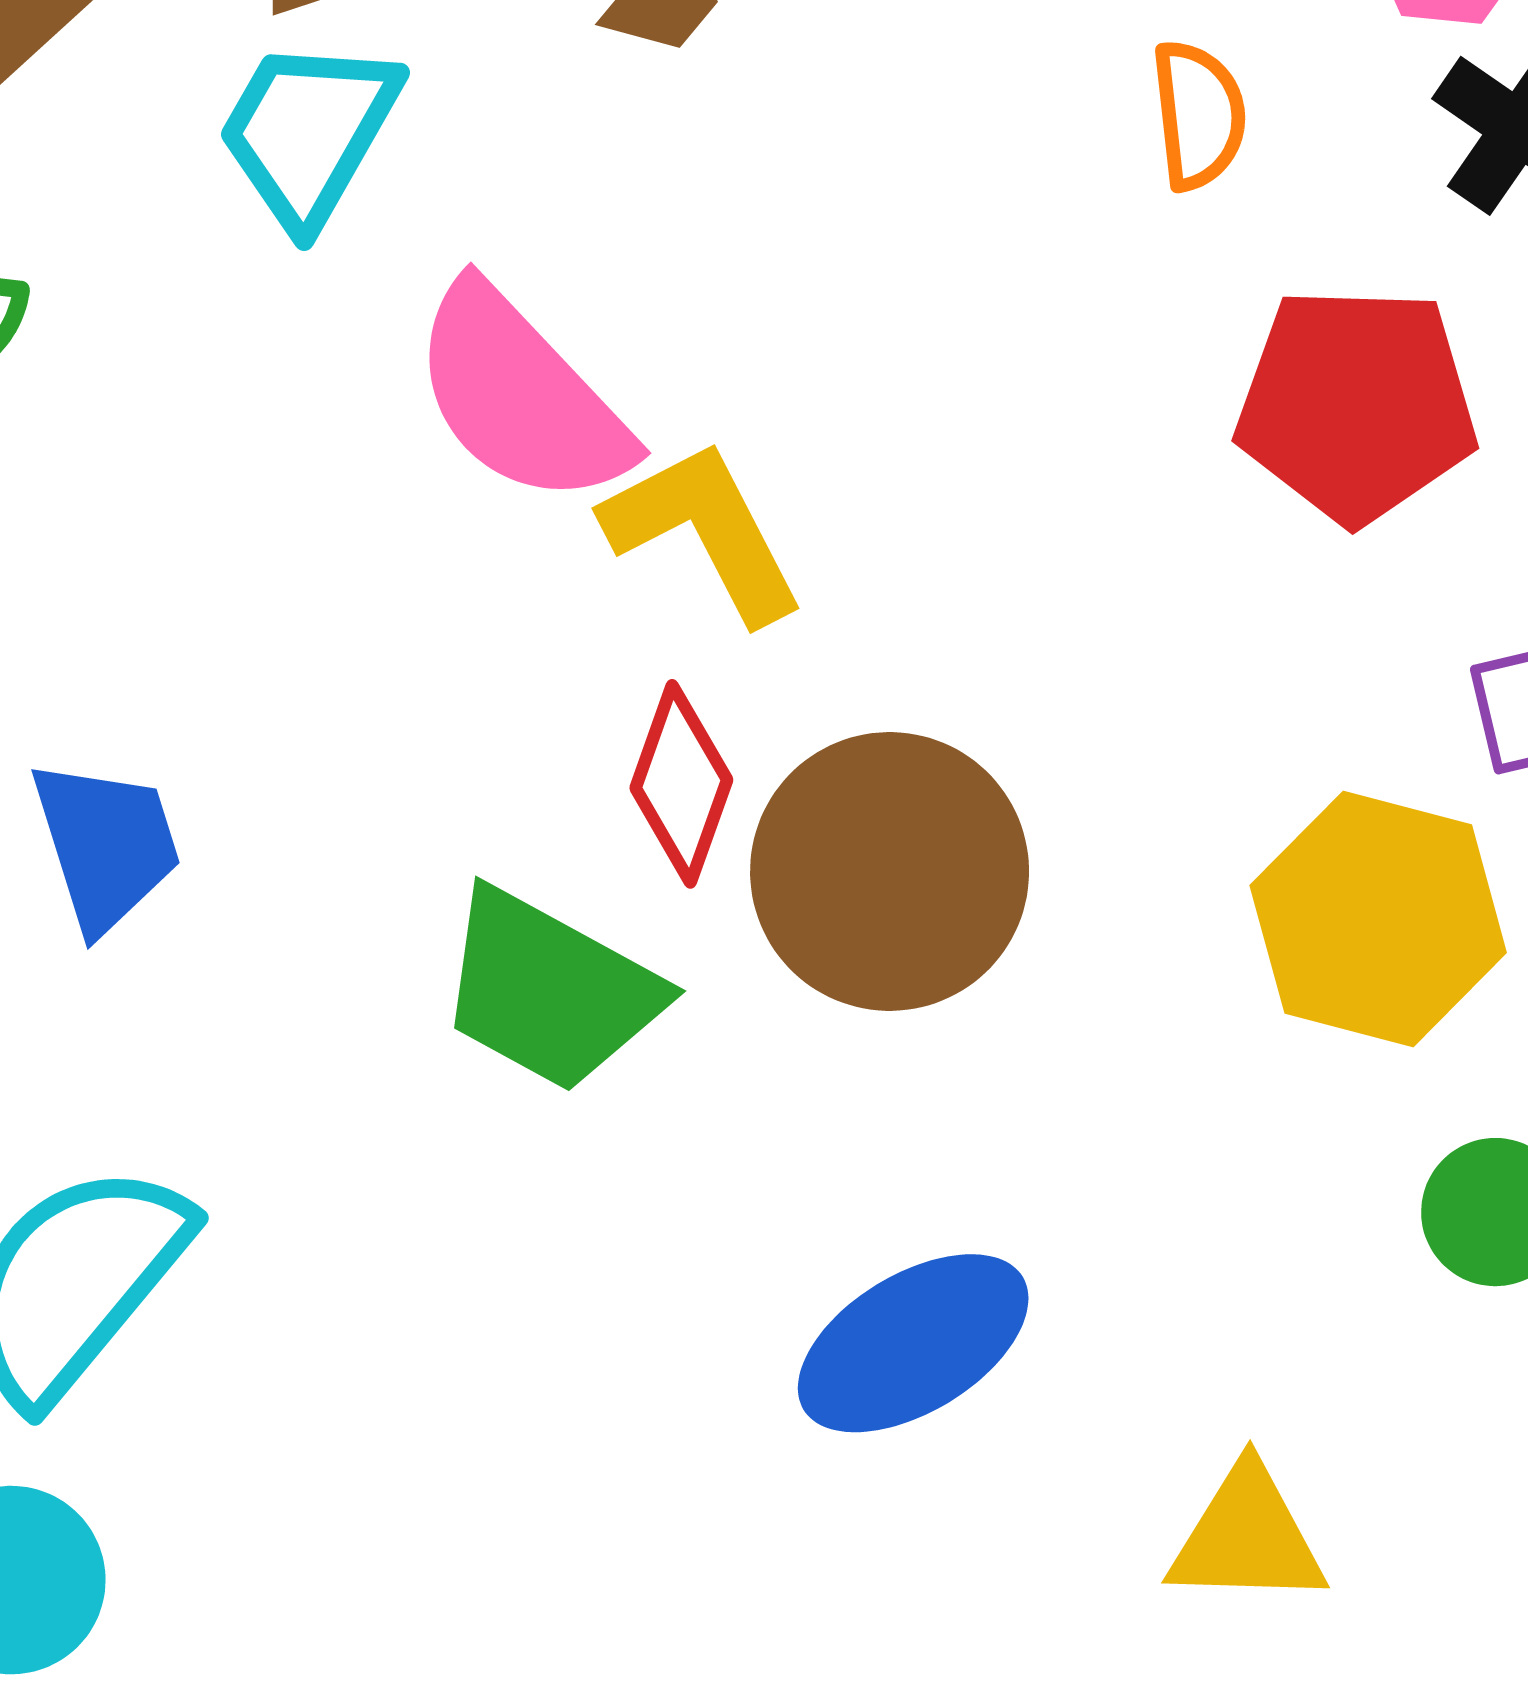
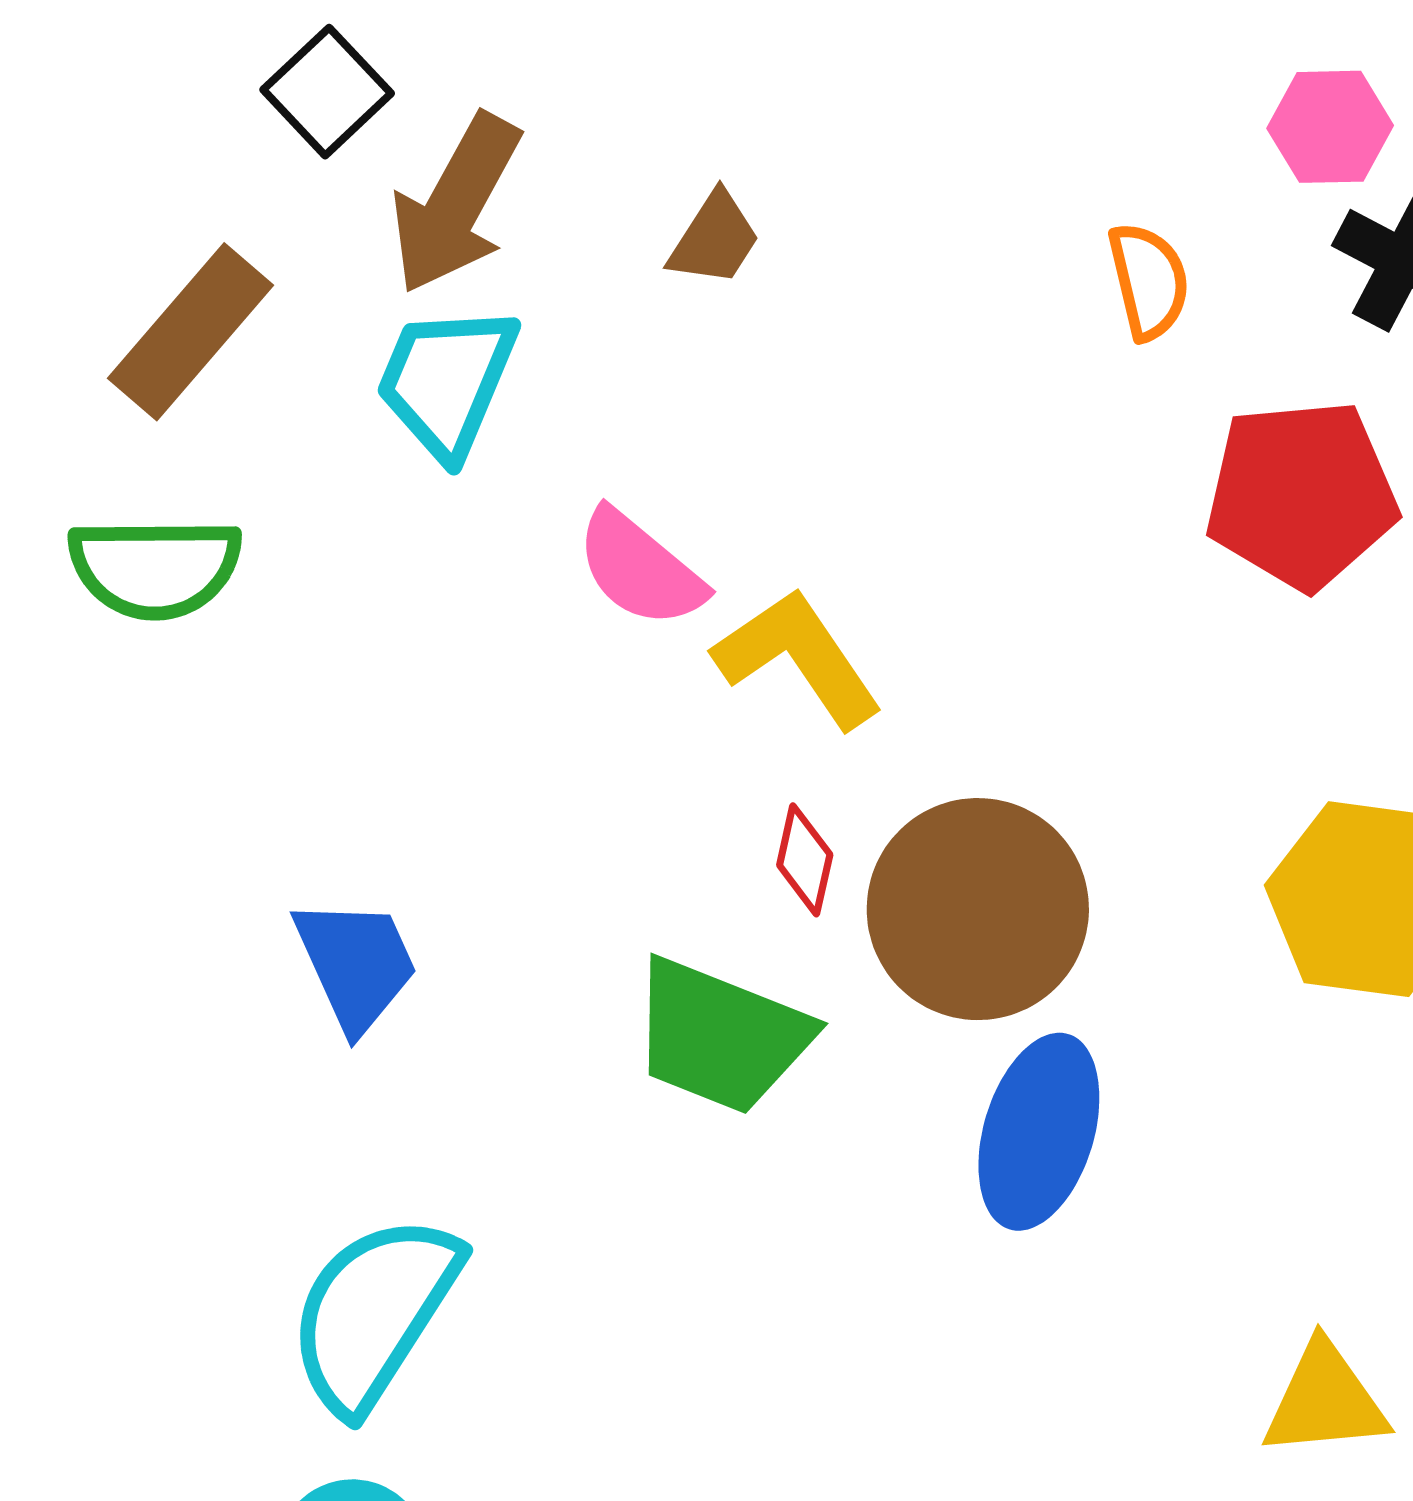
pink semicircle: (521, 396) -> (640, 569), size x0.7
red diamond: (681, 784) -> (805, 860), size x0.7
blue ellipse: (913, 1343) -> (1039, 1132), moved, turned -35

